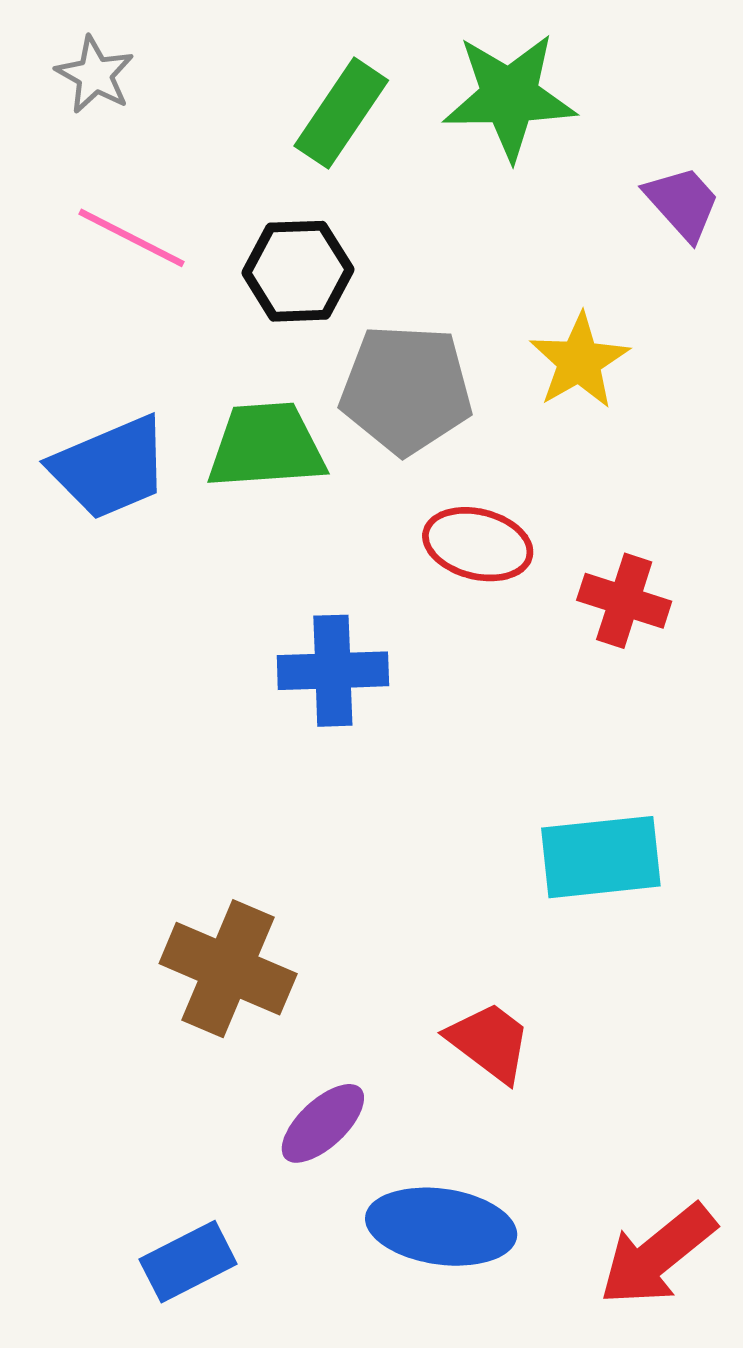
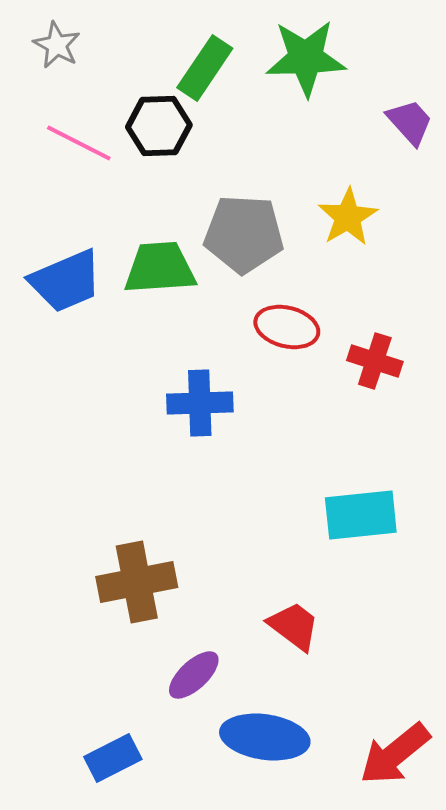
black hexagon: (298, 271) -> (159, 126), moved
brown cross: (228, 969) -> (137, 582), turned -34

